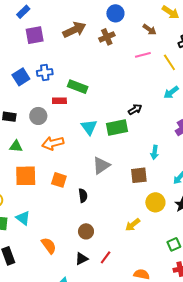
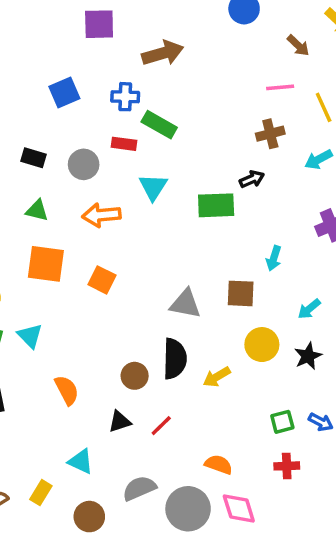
brown arrow: (74, 30) -> (163, 53), moved
brown cross: (107, 37) -> (270, 134), moved
blue cross: (45, 73) -> (125, 97), moved
cyan triangle: (89, 127) -> (153, 187), moved
gray triangle: (101, 165) -> (185, 304), moved, turned 36
black semicircle: (83, 196) -> (175, 359), moved, size x1.6

